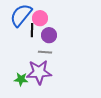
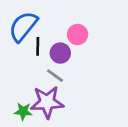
pink circle: (40, 18) -> (78, 34), moved
gray line: (45, 52) -> (55, 76), turned 32

